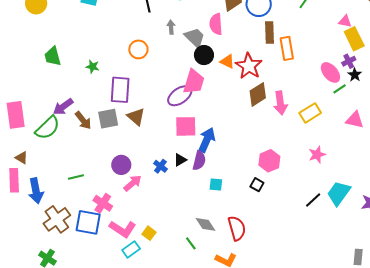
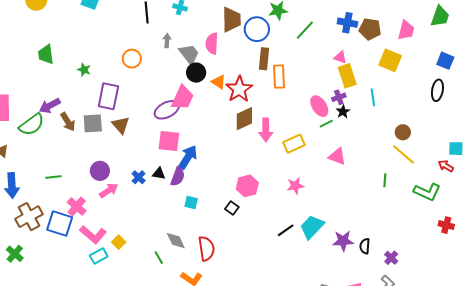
black triangle: (180, 160) -> (159, 173), turned 32

